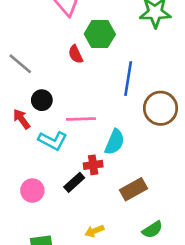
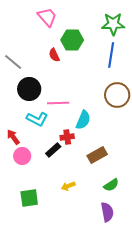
blue line: (128, 79) -> (111, 55), moved
black circle: (42, 100) -> (29, 89), size x1.5
red arrow: (22, 119) -> (13, 137), moved

